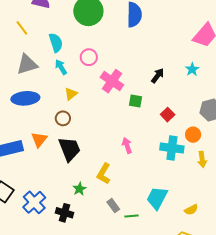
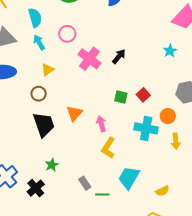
black arrow: (158, 76) -> (119, 56), moved
green square: (135, 101) -> (121, 97), moved
orange triangle: (39, 140) -> (74, 113), moved
yellow L-shape: (104, 174) -> (108, 148), moved
black cross: (65, 213) -> (36, 188), turned 30

